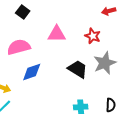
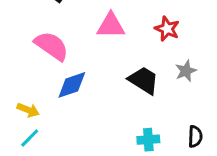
pink semicircle: (19, 47) -> (52, 46), turned 50
gray star: (105, 63) -> (186, 71), size x0.6

